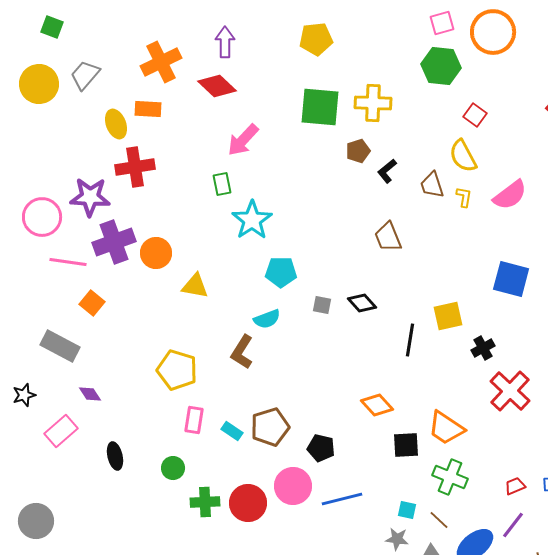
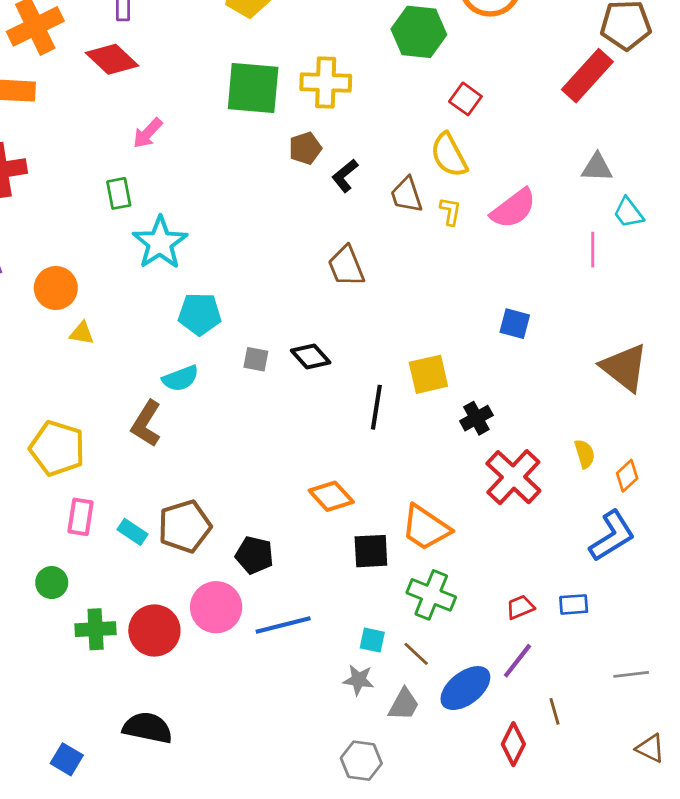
pink arrow: (243, 140) -> (148, 133), size x0.7
orange circle: (156, 253) -> (56, 288), moved
blue square: (511, 279) -> (515, 324), size x0.6
yellow triangle: (195, 286) -> (82, 333), size x0.7

